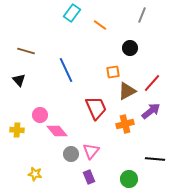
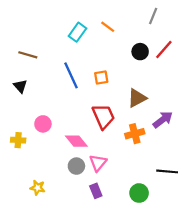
cyan rectangle: (72, 13) -> (78, 32), moved
orange square: (113, 72) -> (101, 78), moved
red line: (152, 83) -> (164, 49), moved
pink diamond: (57, 131) -> (76, 141), moved

